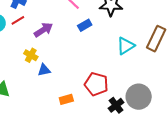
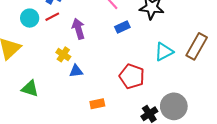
purple arrow: (43, 30) -> (78, 29), turned -78
red pentagon: (96, 84) -> (132, 76), moved

